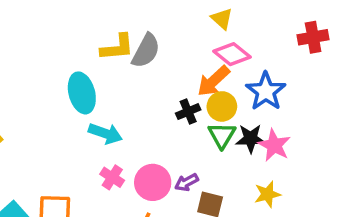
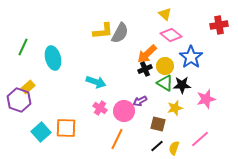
orange arrow: (213, 81) -> (147, 54), moved
cyan ellipse: (82, 93) -> (53, 58), moved
green triangle: (222, 135) -> (165, 83), turned -30
pink star: (274, 145) -> (206, 99), moved, turned 30
purple arrow: (186, 182) -> (140, 101), moved
yellow star: (267, 194) -> (175, 108), moved

